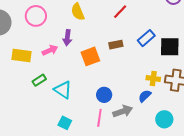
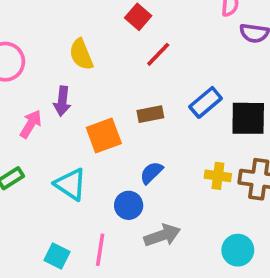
pink arrow: (50, 50) -> (31, 124), turned -35
cyan triangle: (63, 90) -> (71, 184), moved
blue semicircle: (145, 96) -> (151, 173), moved
pink line: (99, 118) -> (100, 250), moved

